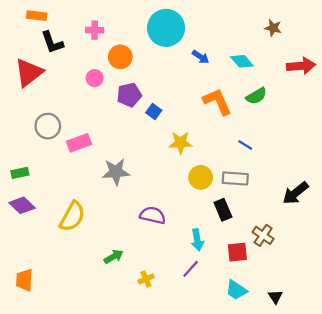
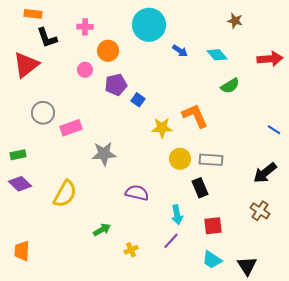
brown star: (273, 28) -> (235, 21), moved
orange L-shape: (217, 102) -> (195, 116), moved
blue line: (245, 145) -> (274, 130), moved
brown cross: (263, 235) -> (260, 211), moved
black triangle: (275, 297) -> (247, 266), size x1.5

